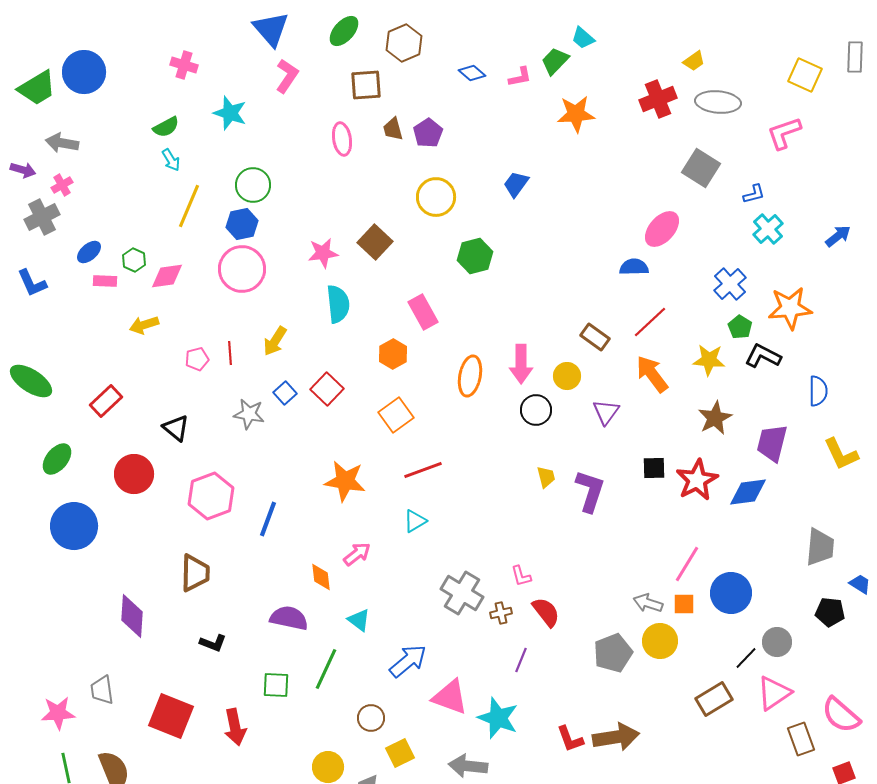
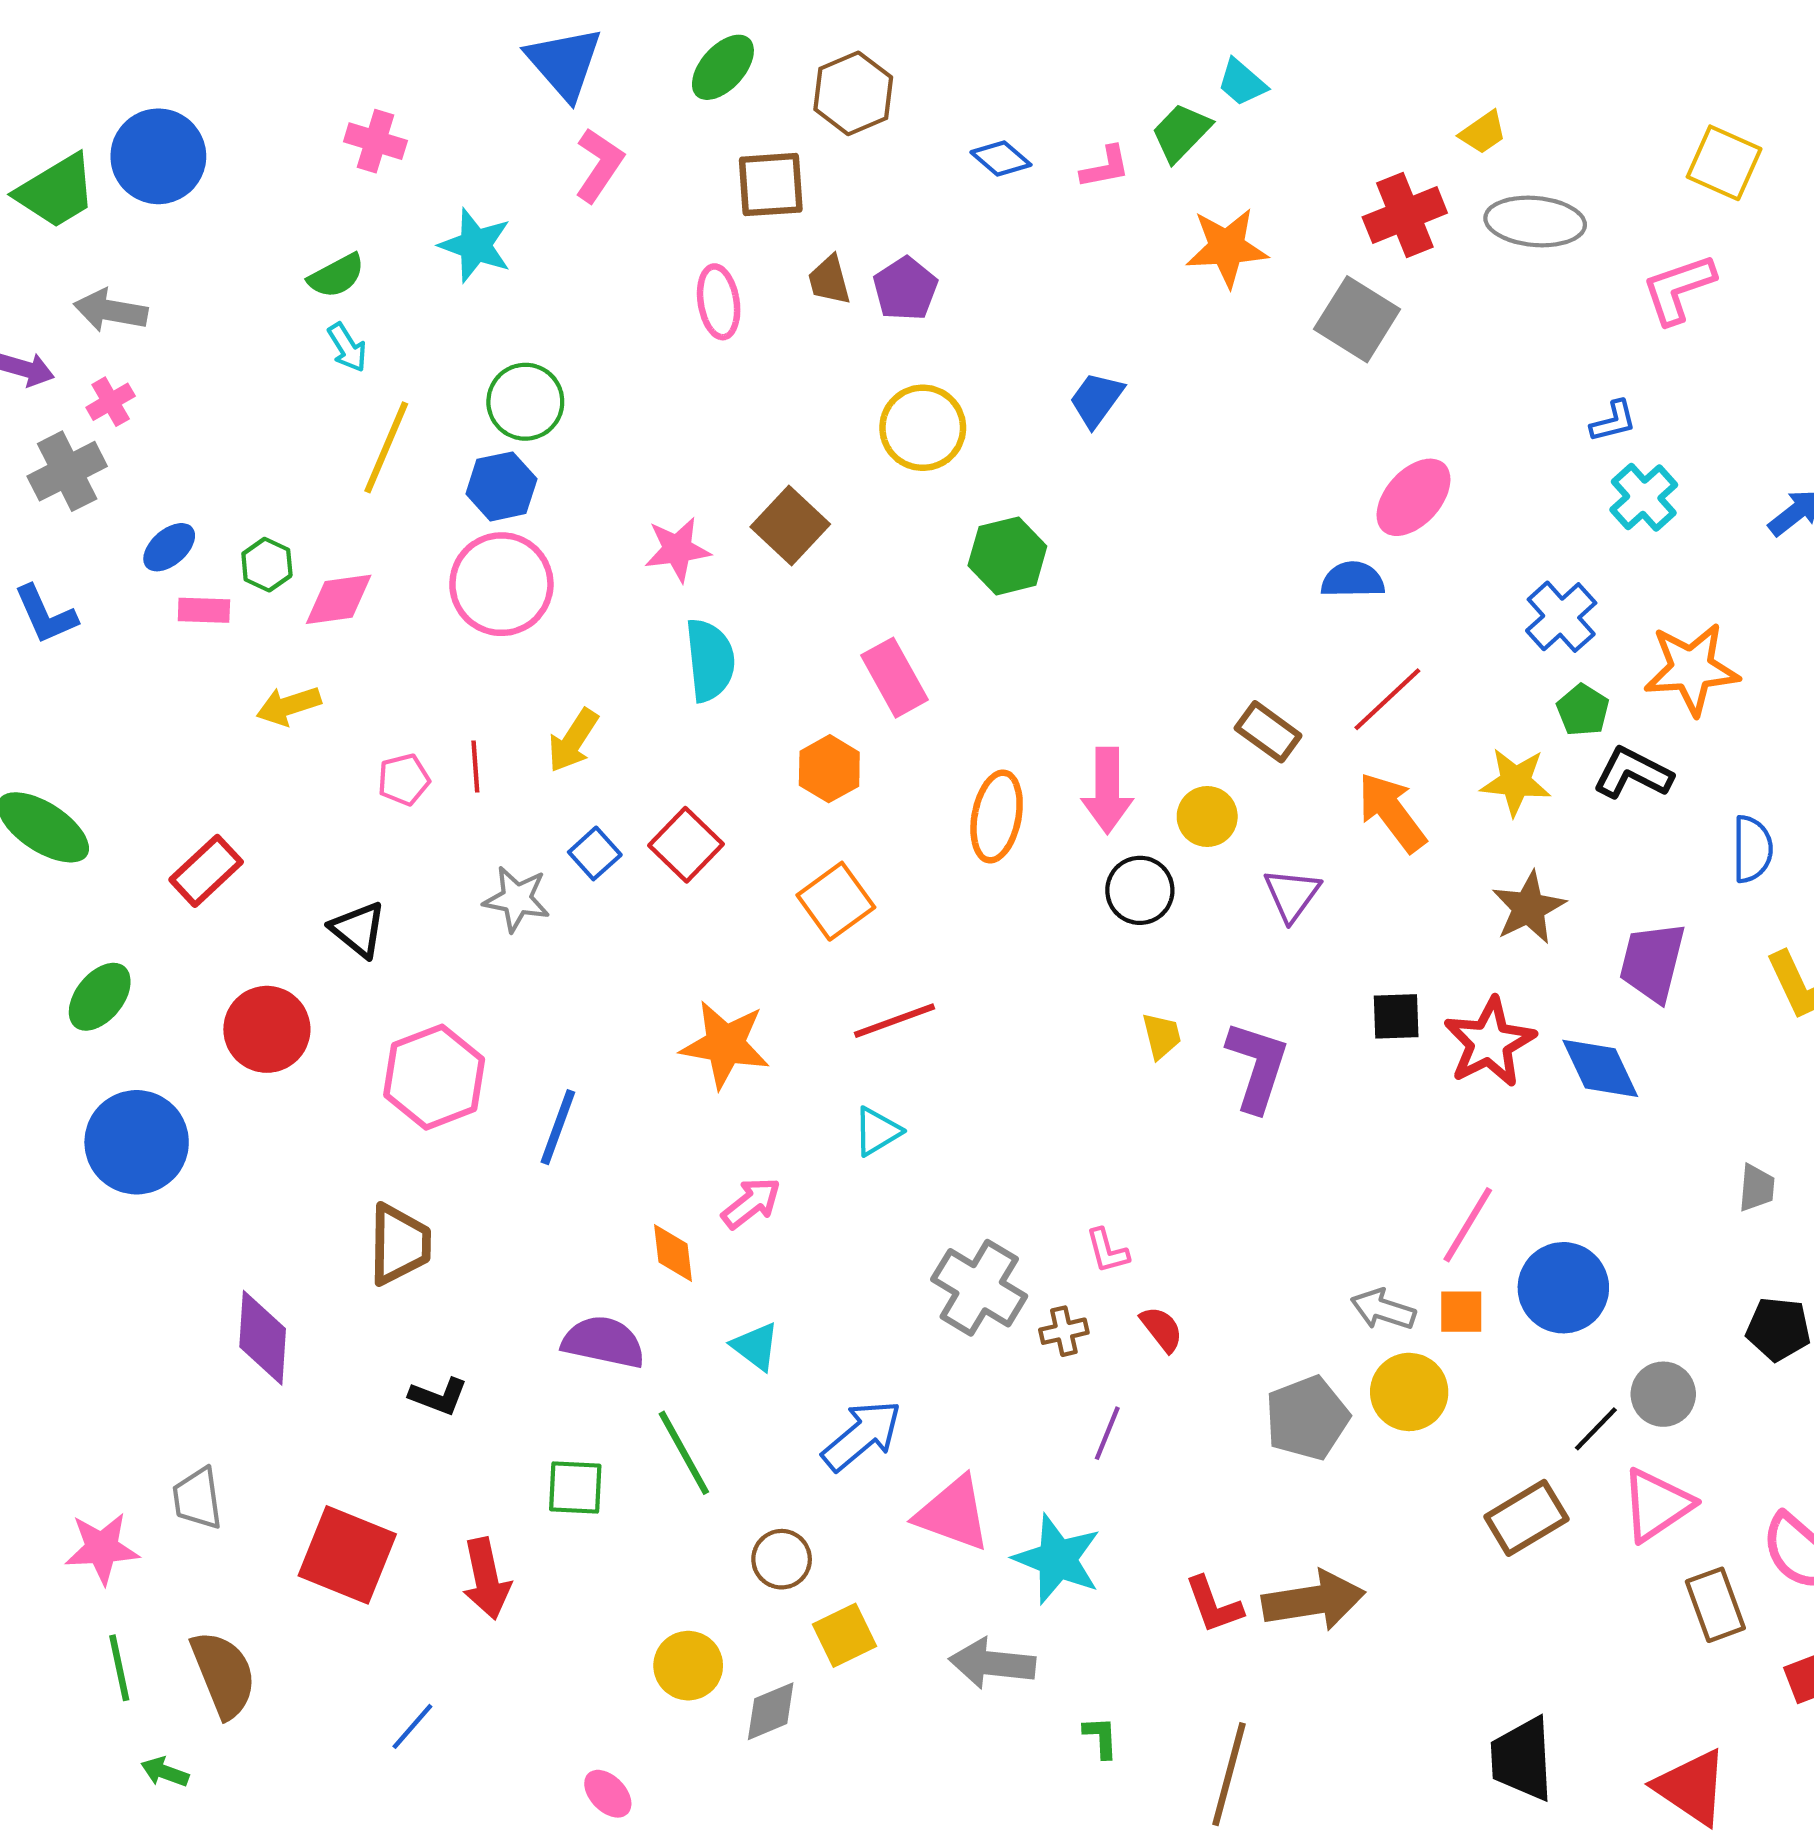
gray square: (701, 168) -> (1357, 319), moved
blue diamond: (748, 492) -> (1600, 1068), turned 72
gray trapezoid: (820, 547) -> (1757, 1188), size x0.6
red semicircle: (546, 612) -> (1162, 1329), size x0.7
green line: (326, 669) -> (684, 1453), turned -54

